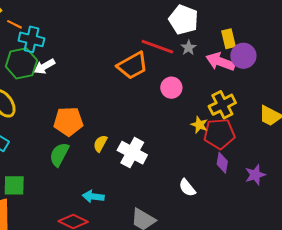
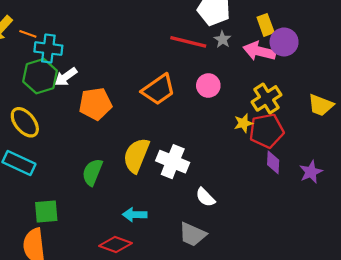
orange trapezoid: (132, 66) -> (159, 90), moved
orange pentagon: (68, 121) -> (95, 104), moved
yellow star: (199, 125) -> (243, 123), turned -30
yellow semicircle: (100, 144) -> (136, 155), size x1.8
white semicircle: (187, 188) -> (205, 197), moved

